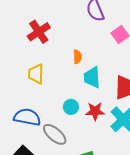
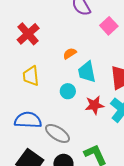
orange semicircle: (78, 57) -> (70, 53), turned -112
cyan circle: (71, 107) -> (68, 91), moved

